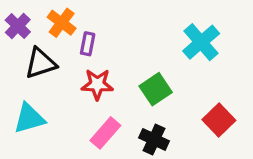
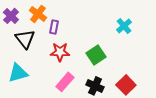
cyan cross: (201, 42) -> (124, 26), size x0.7
black triangle: (41, 63) -> (25, 39), turned -50
red square: (219, 120) -> (126, 85), moved

